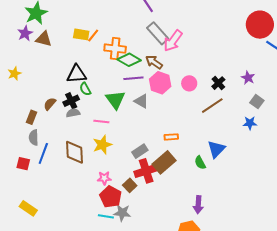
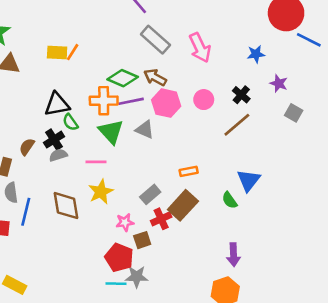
pink arrow: (173, 41) -> (200, 48), moved, turned -55
orange cross: (115, 49) -> (104, 101), moved
blue star: (250, 123) -> (256, 54), moved
red cross: (146, 171) -> (161, 219), size x0.7
pink star: (104, 178) -> (125, 222), moved
brown square: (130, 185) -> (142, 240), turned 32

